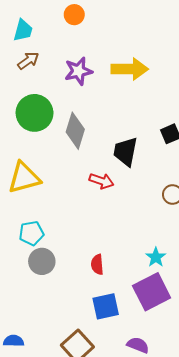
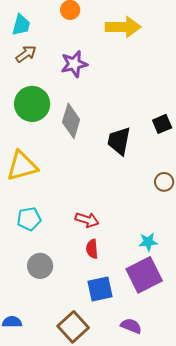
yellow arrow: (130, 69) -> (123, 27), moved
red arrow: (101, 181) -> (87, 220), moved
cyan star: (156, 257) -> (148, 242), turned 30
gray circle: (42, 261) -> (40, 266), moved

